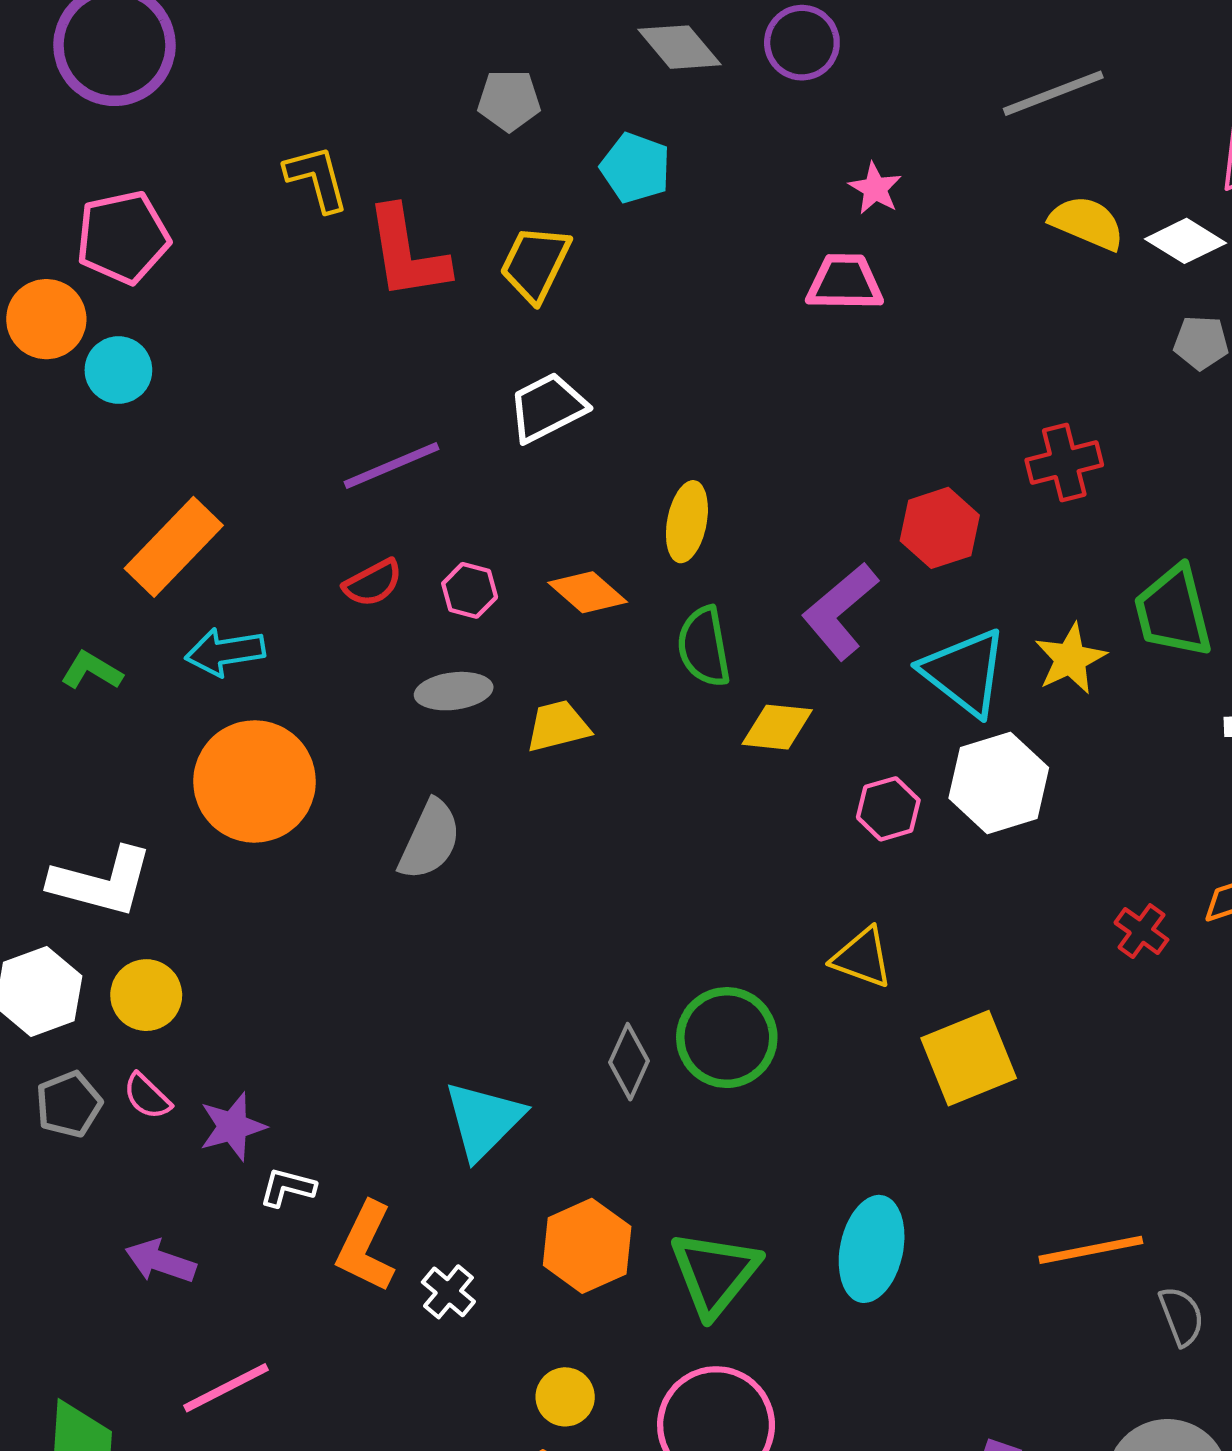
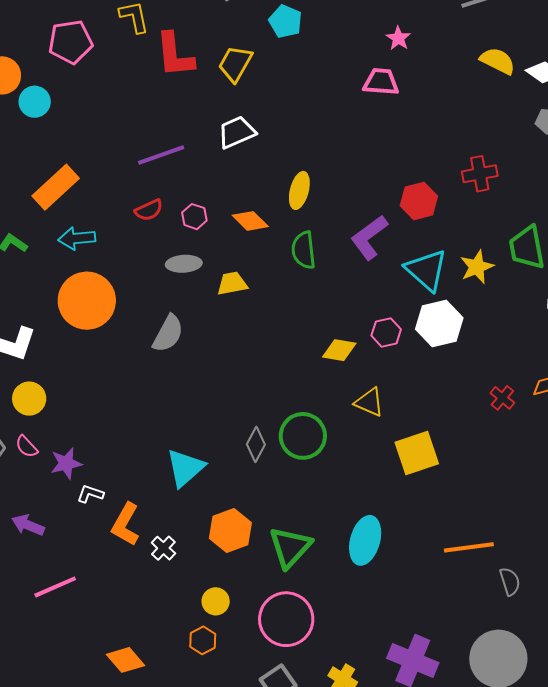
pink pentagon: (123, 237) -> (71, 42), moved
yellow diamond: (777, 727) -> (339, 350), moved

